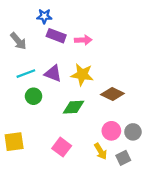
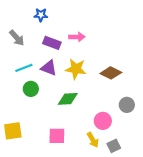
purple rectangle: (56, 36) -> (52, 43), moved
brown diamond: (112, 94) -> (111, 73), moved
gray circle: (133, 132) -> (127, 105), moved
pink square: (62, 147) -> (57, 136), turned -36

